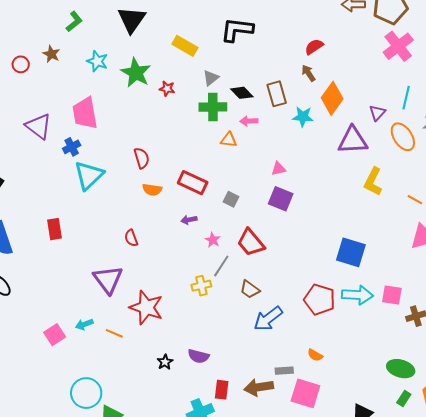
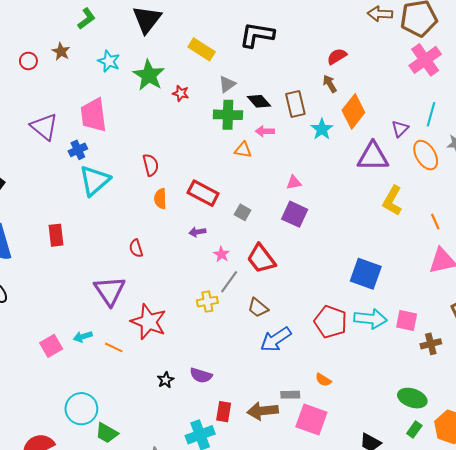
cyan star: (303, 117) -> (322, 129), turned 30
orange semicircle: (152, 190) -> (160, 199), turned 78
orange line: (415, 200) -> (435, 222), turned 35

